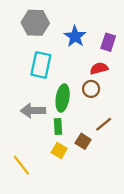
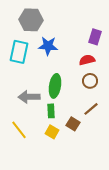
blue star: (75, 36) -> (48, 46), moved, turned -30
cyan rectangle: (41, 65) -> (19, 52), moved
brown circle: (91, 89) -> (90, 81), moved
yellow line: (22, 165) -> (19, 130), moved

